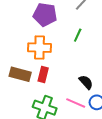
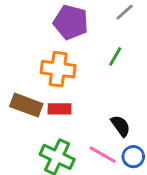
red rectangle: (43, 75) -> (60, 109), turned 70

